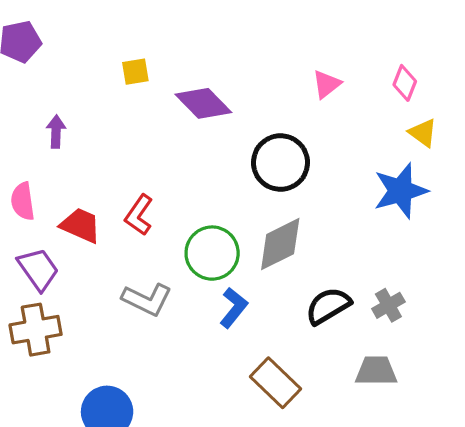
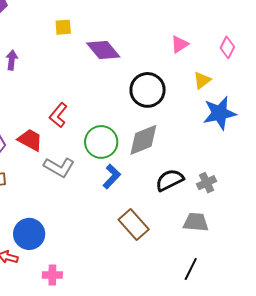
yellow triangle: (423, 133) -> (202, 80), moved, turned 42
red trapezoid: (81, 225) -> (30, 140), moved

